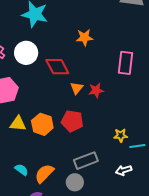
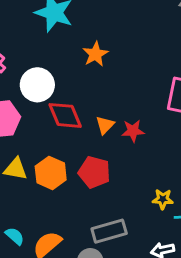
orange star: (85, 37) -> (95, 54), moved, turned -30
white circle: (26, 53) -> (37, 85), moved
red diamond: (57, 67) -> (65, 115), moved

